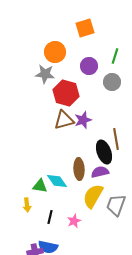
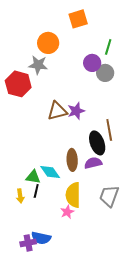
purple circle: (89, 66) -> (92, 63), moved
red hexagon: (66, 93) -> (18, 84), moved
yellow semicircle: (93, 196) -> (73, 195), moved, turned -30
black line: (50, 217) -> (36, 191), moved

